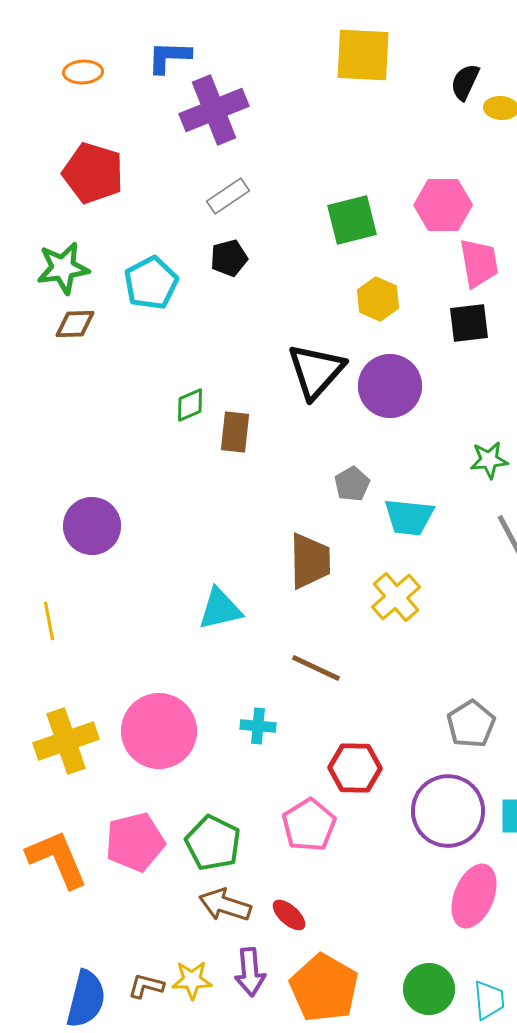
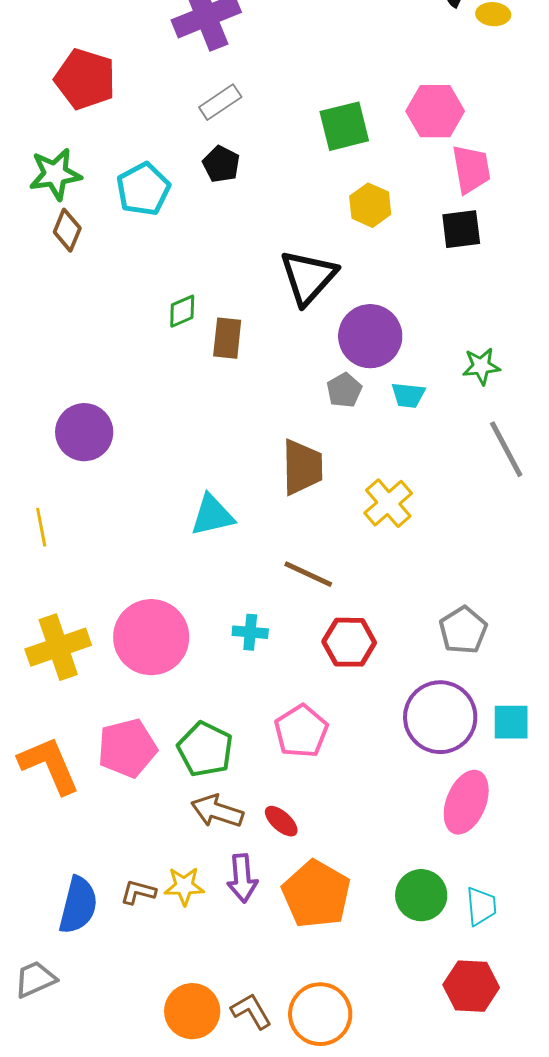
black pentagon: (229, 258) -> (221, 164), turned -30
brown diamond: (75, 324) -> (67, 230), turned -66
purple circle: (390, 386) -> (370, 336), moved
cyan trapezoid: (409, 517) -> (408, 395), moved, size x0.7
red hexagon: (355, 768) -> (349, 642), moved

